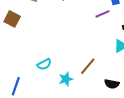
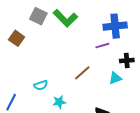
brown line: (88, 66) -> (82, 73), moved

